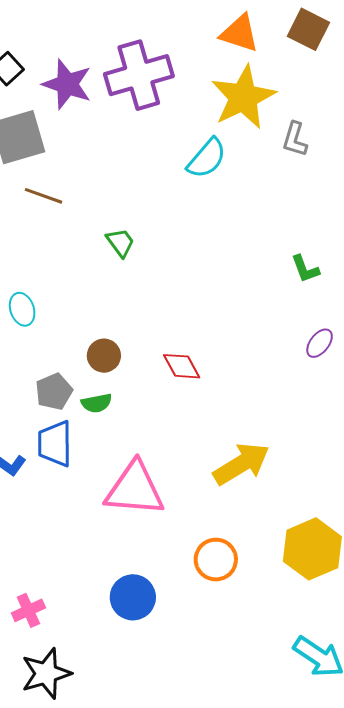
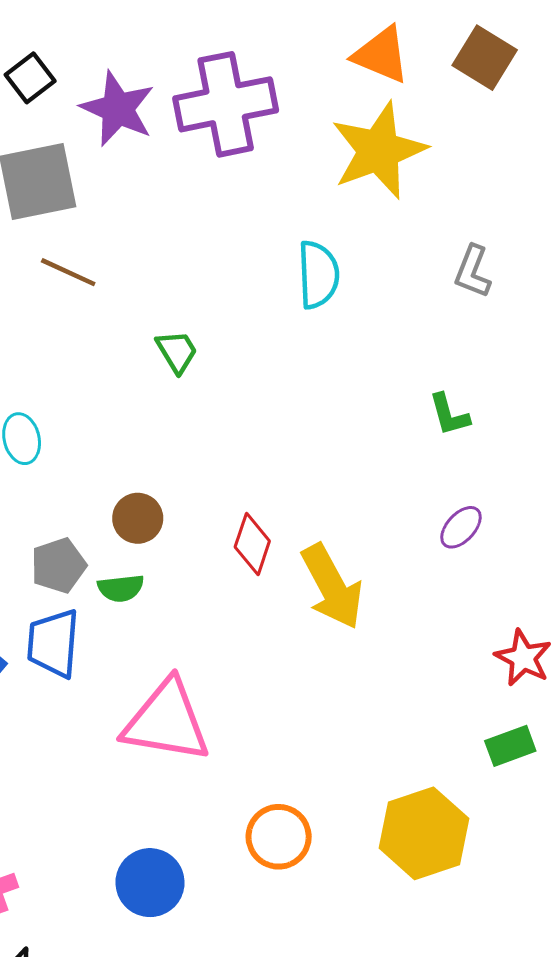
gray L-shape: (295, 139) -> (473, 271), moved
cyan semicircle: (207, 158) -> (318, 275), moved, turned -48
red diamond: (182, 366) -> (252, 544), turned 42
yellow arrow: (241, 464) -> (332, 587), moved, turned 88

